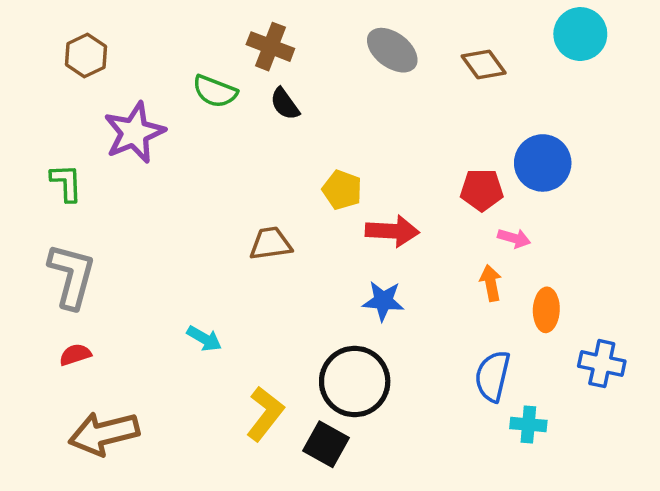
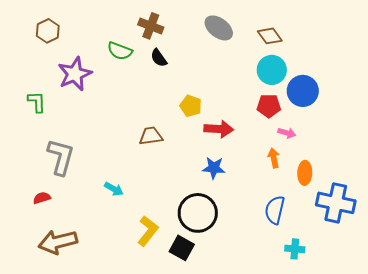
cyan circle: (580, 34) -> (272, 70), moved
gray L-shape: (72, 276) -> (61, 157), moved
blue cross: (602, 364) -> (336, 203), size x1.5
cyan cross: (528, 424) -> (295, 249), moved

